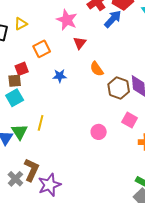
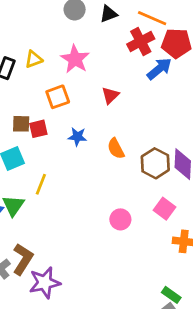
pink star: (67, 20) -> (75, 59), moved
red square: (22, 69) -> (38, 129), moved
orange semicircle: (97, 69) -> (116, 149), moved
brown square: (15, 81) -> (21, 124), moved
yellow line: (41, 123) -> (41, 184), moved

